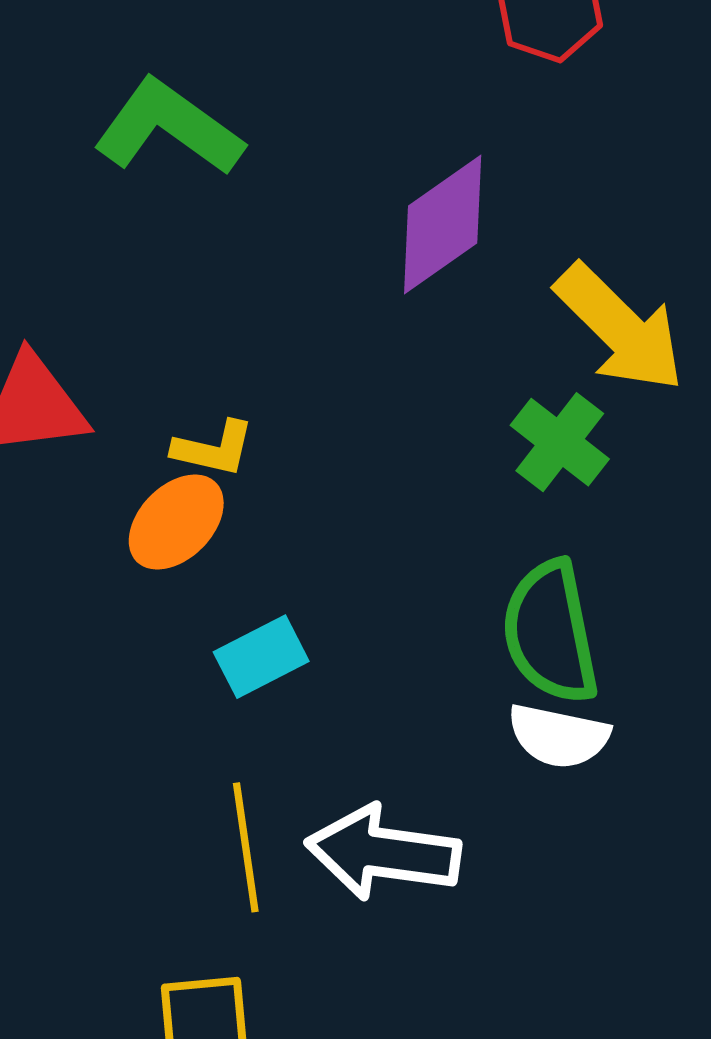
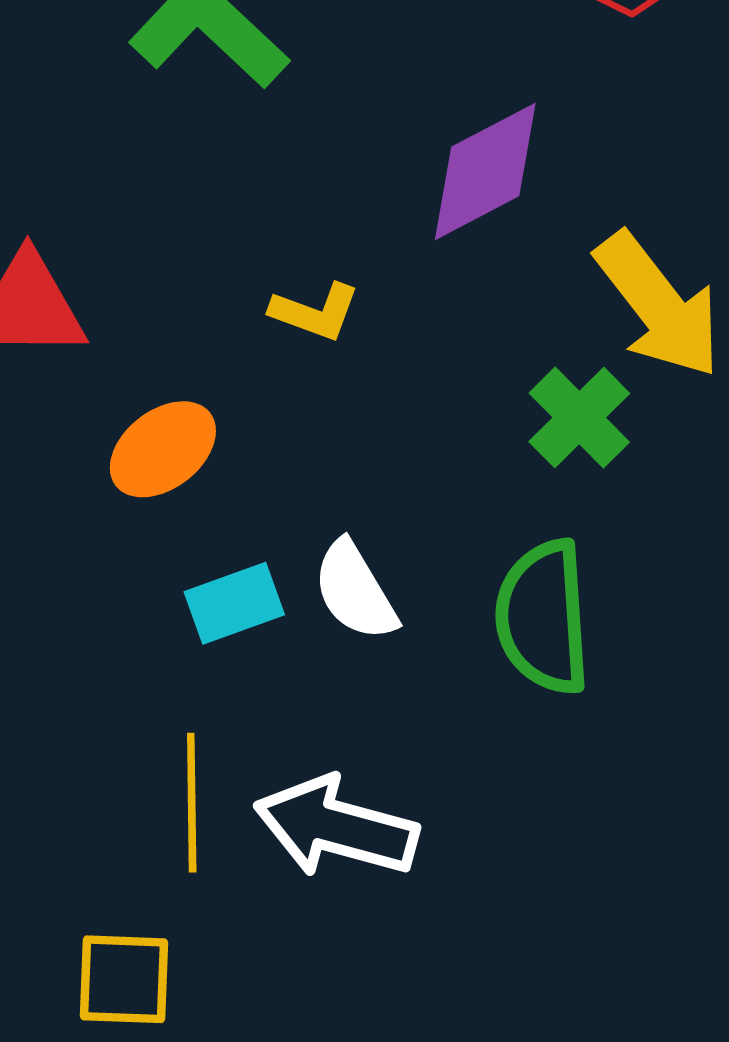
yellow L-shape: (213, 449) -> (315, 312), moved
white semicircle: (559, 736) -> (355, 591), moved, turned 40

